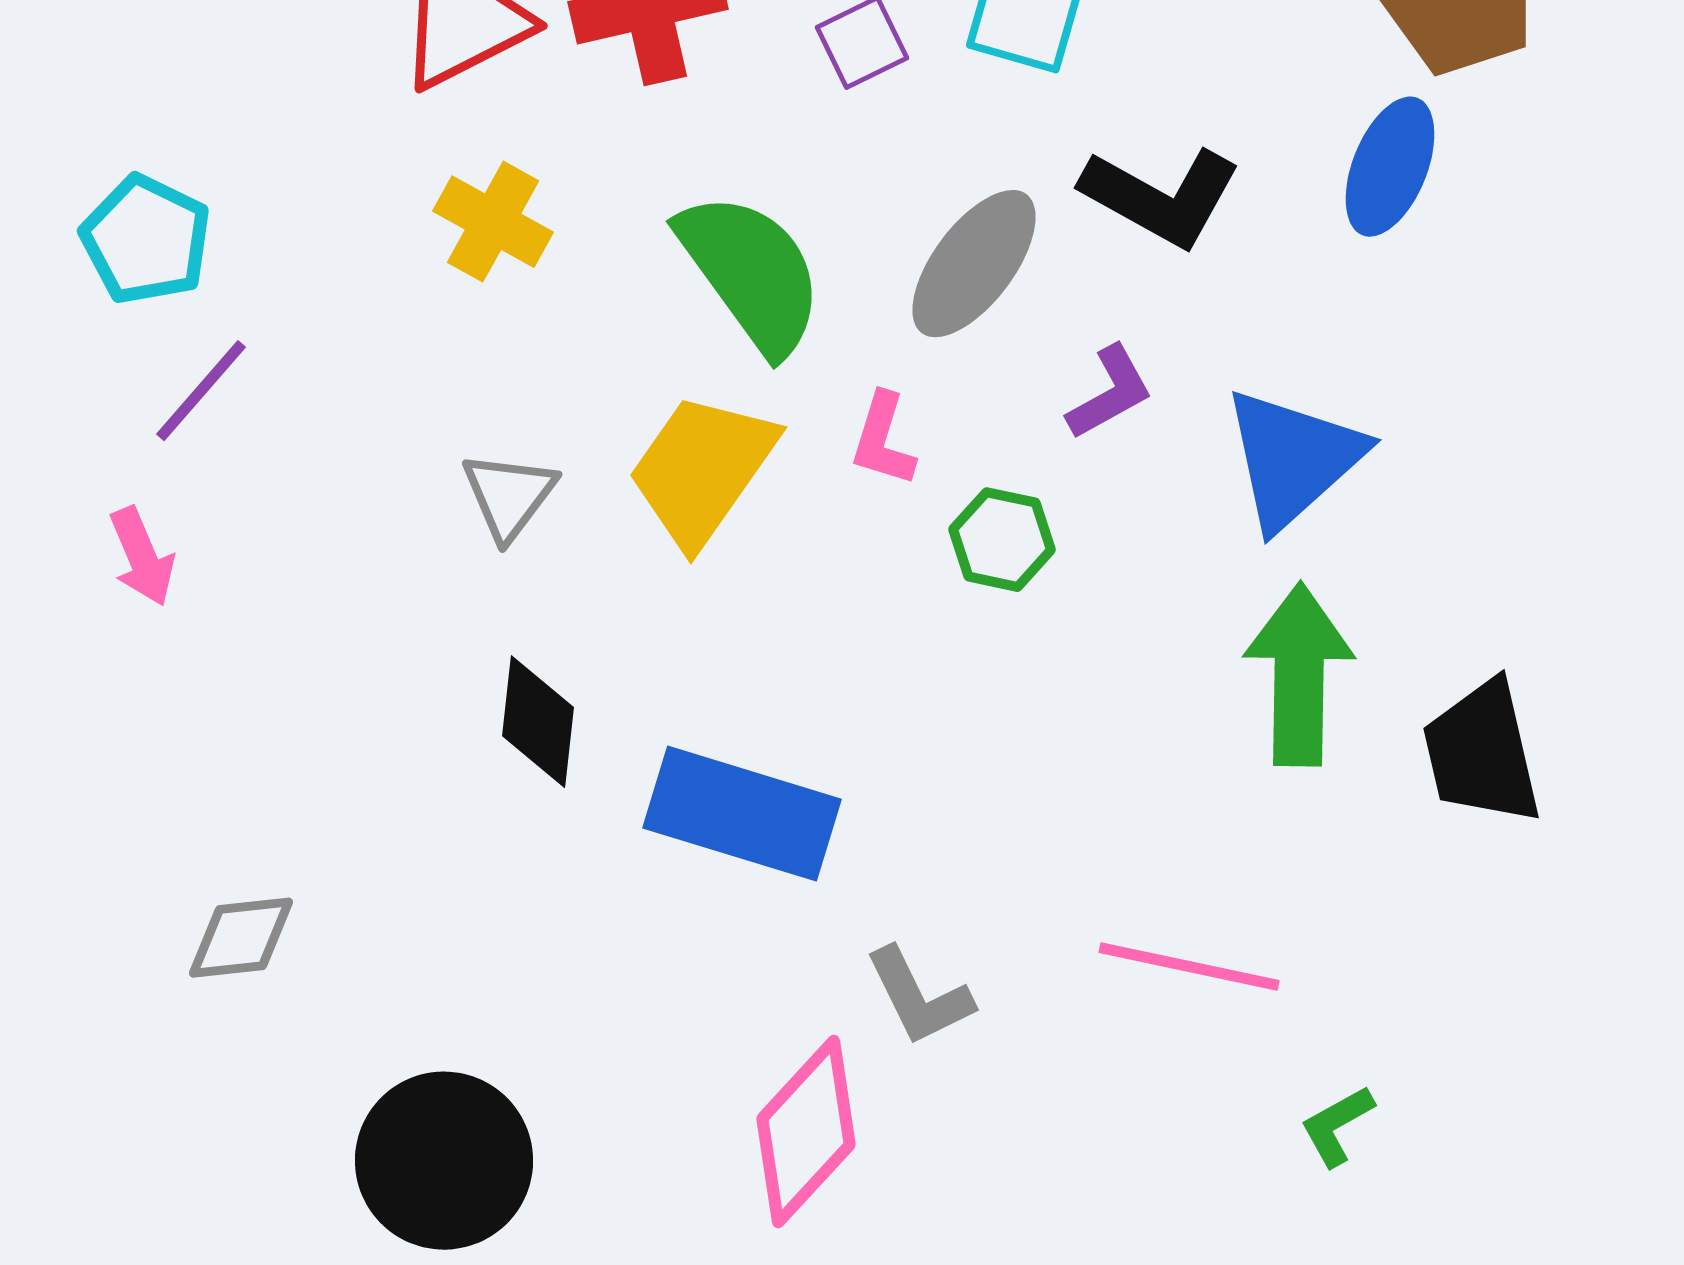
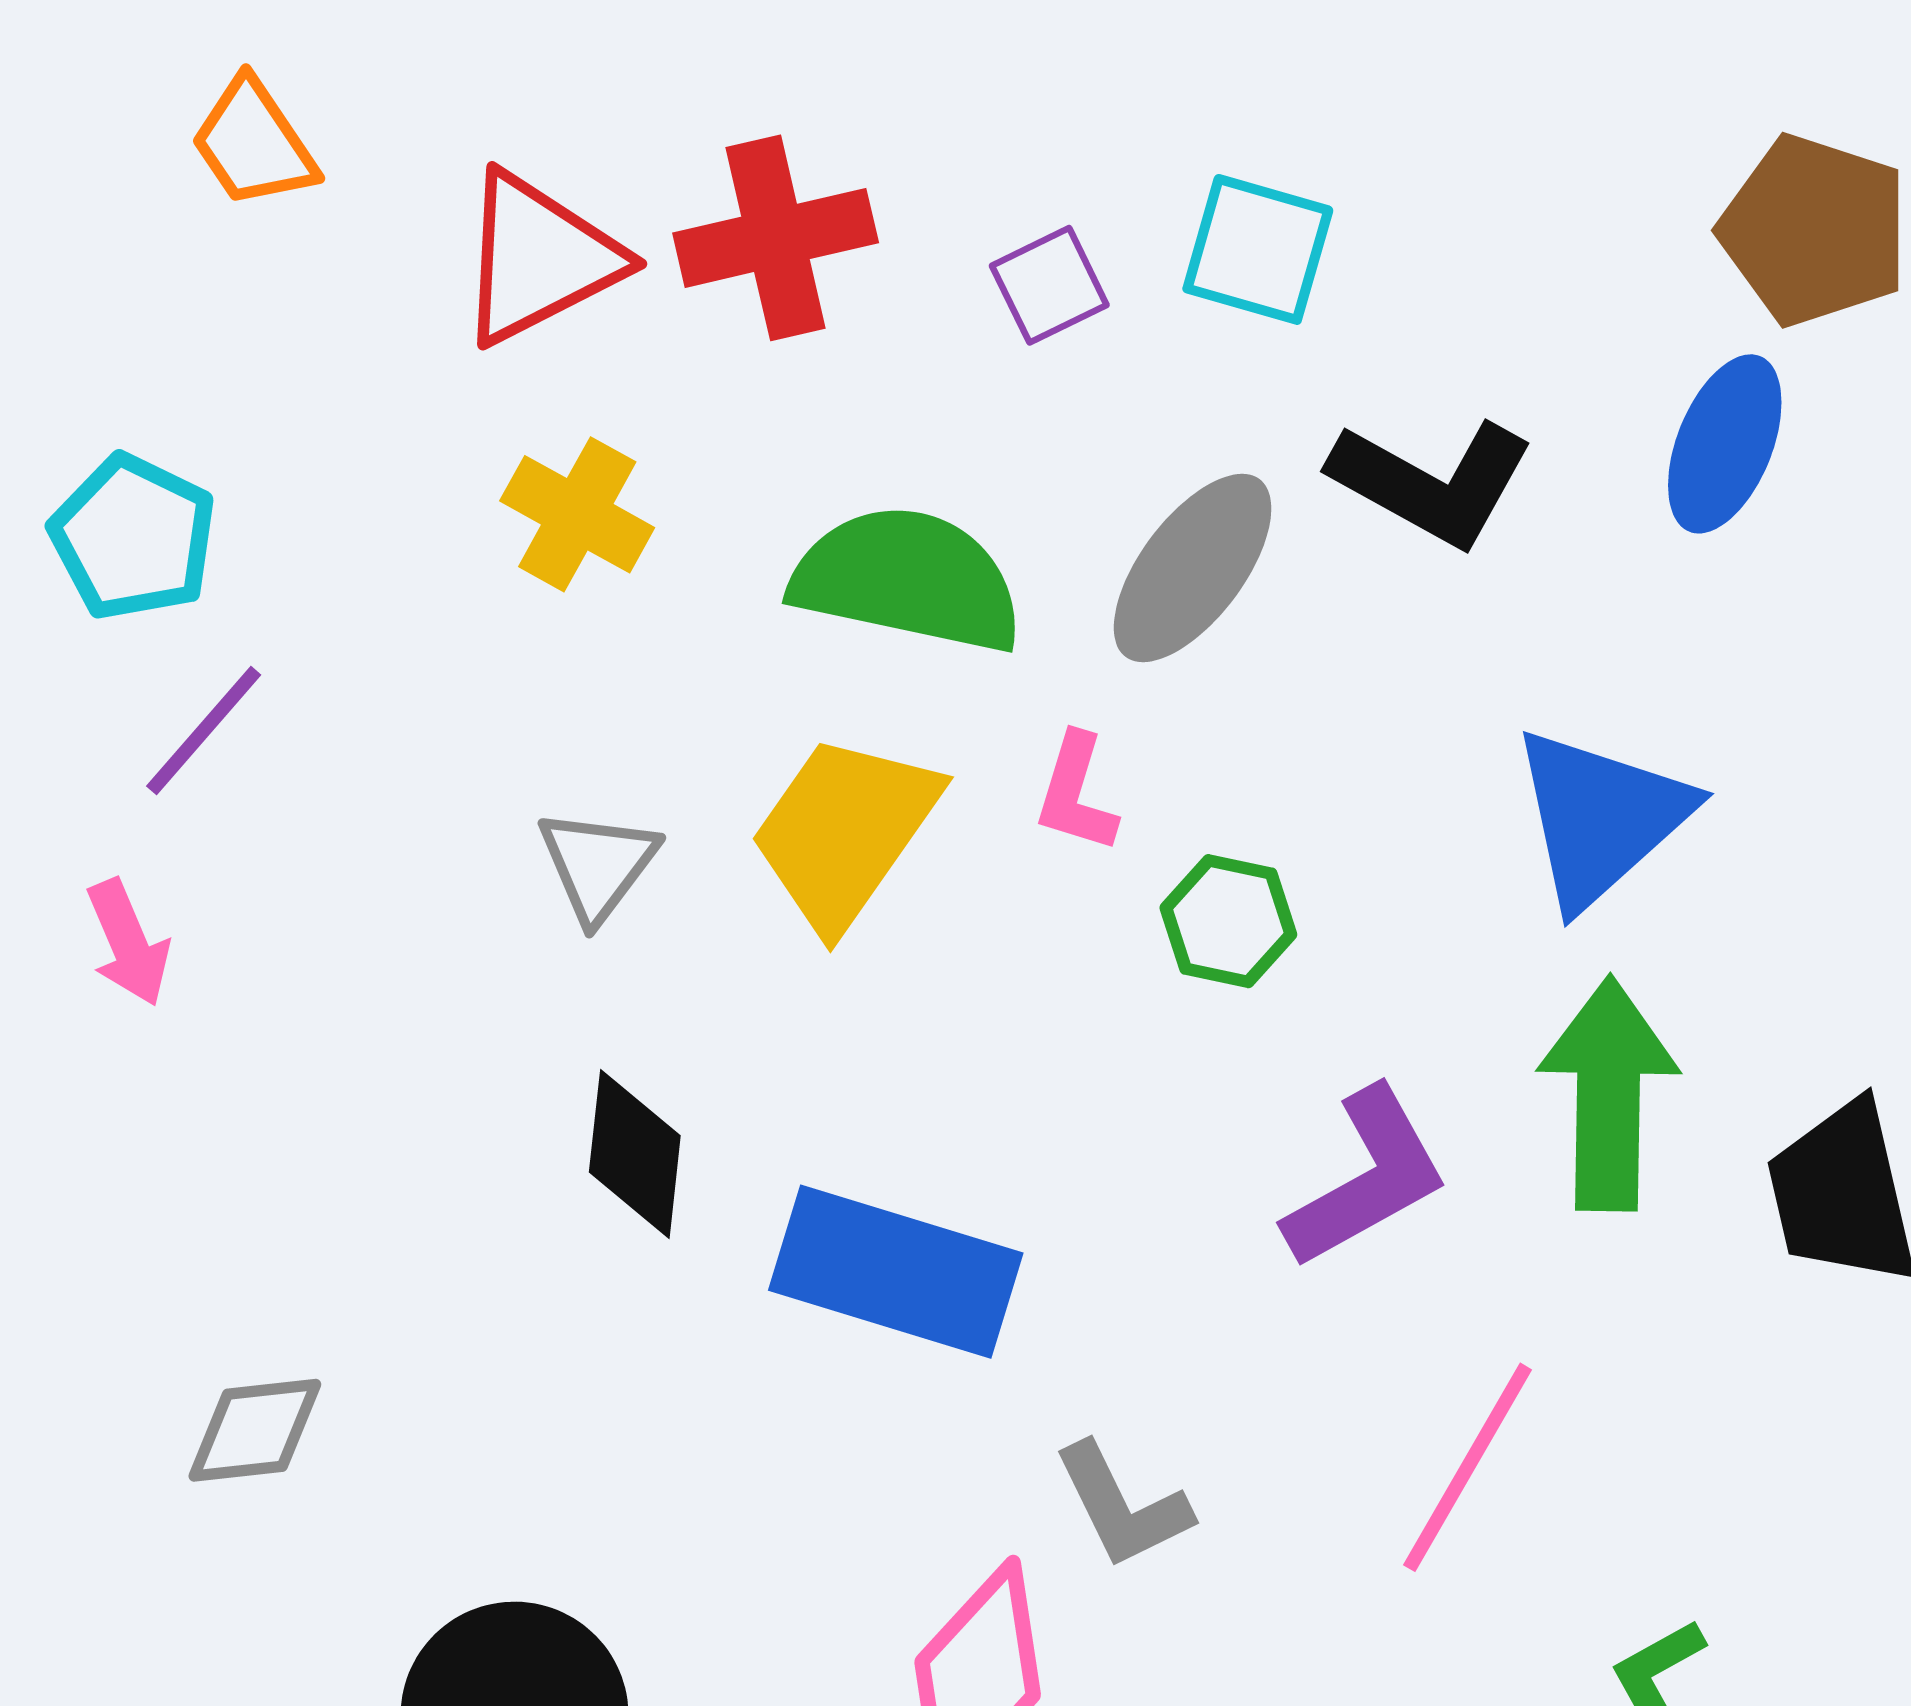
green semicircle: (751, 273) -> (907, 580), turned -42
purple L-shape: (1110, 393) -> (1367, 1178), moved, size x1.5
pink line: (1189, 967) -> (1468, 1467), turned -72

